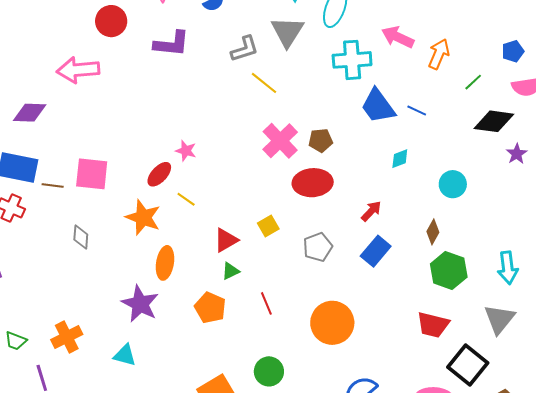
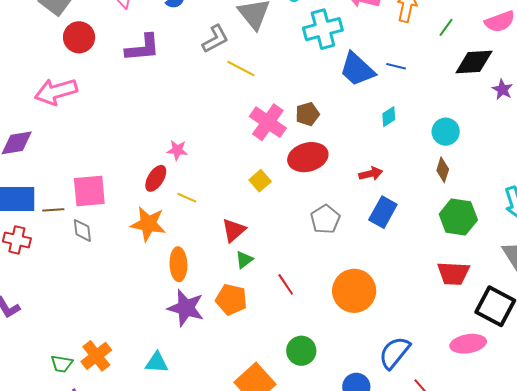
red arrow: (371, 211) -> (371, 174), turned 45
yellow square: (268, 226) -> (260, 181), moved
brown diamond: (433, 232) -> (443, 170), moved
gray diamond: (81, 237) -> (82, 230), moved
purple star: (140, 304) -> (186, 308), moved
green trapezoid: (16, 341) -> (62, 364), moved

